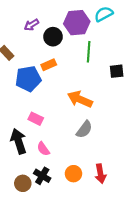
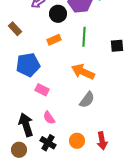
green line: (89, 52) -> (84, 37), moved
blue pentagon: (28, 79) -> (28, 65), moved
black arrow: (18, 141) -> (26, 125), moved
brown circle: (23, 183) -> (19, 150), moved

